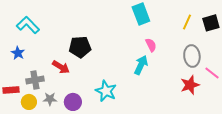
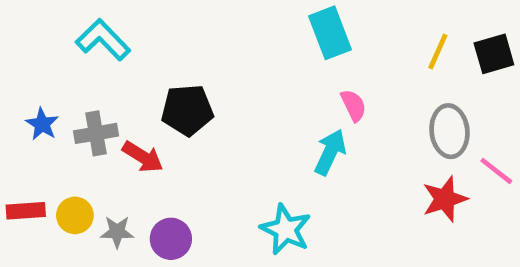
cyan L-shape: (28, 25) -> (103, 40), moved
gray cross: (35, 80) -> (96, 133), moved
cyan star: (106, 91) -> (286, 229), moved
yellow circle: (29, 102) -> (75, 215), moved

